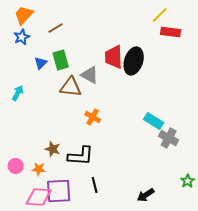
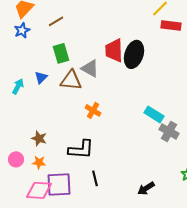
blue triangle: (41, 63) -> (41, 77), moved
brown star: (53, 149) -> (39, 138), moved

